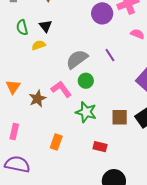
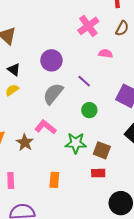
purple circle: (102, 13) -> (51, 60), moved
green circle: (86, 81) -> (89, 110), moved
brown square: (120, 117) -> (102, 150), moved, turned 36

